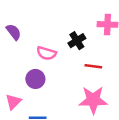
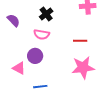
black cross: (77, 41) -> (46, 14), moved
pink triangle: (13, 102) -> (19, 68), moved, turned -40

